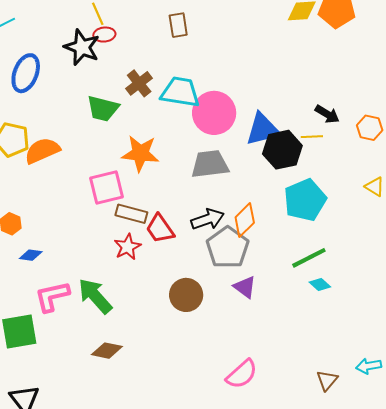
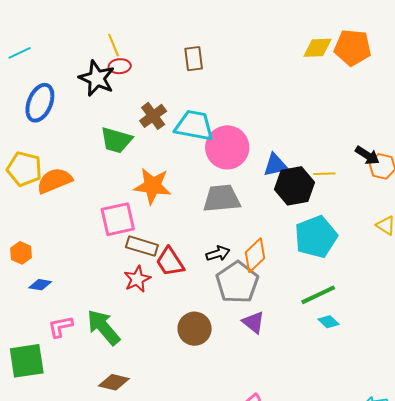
black arrow: (327, 114) -> (367, 155), moved
blue triangle: (263, 129) -> (275, 165), size x0.7
black arrow: (208, 219) -> (218, 253), size x0.7
pink L-shape: (52, 296) -> (60, 327), size x0.7

